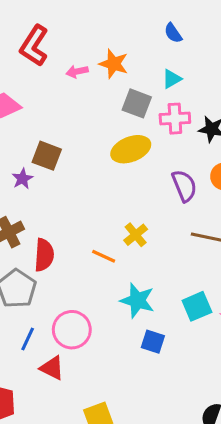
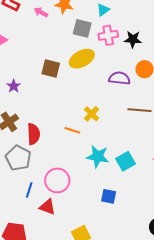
pink arrow: (77, 72) -> (41, 12), turned 48
brown square: (47, 156) -> (51, 68), moved
purple semicircle: (184, 186) -> (119, 78), turned -55
cyan square: (197, 306) -> (125, 161), moved
blue square: (153, 342) -> (109, 196), moved

